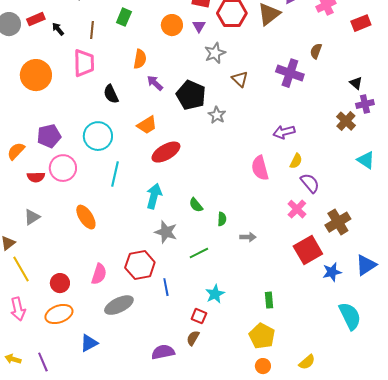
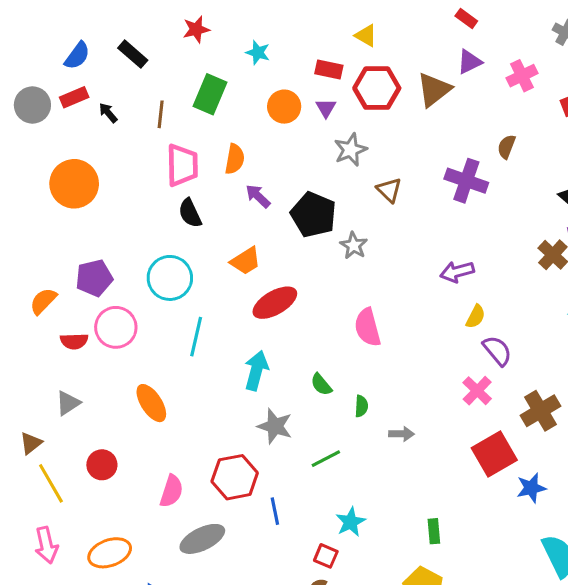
green rectangle: (124, 17) -> (210, 94), size x1.4
pink trapezoid: (84, 63) -> (182, 165), moved
pink semicircle: (260, 168) -> (368, 327), moved
red circle: (60, 283) -> (102, 465), moved

